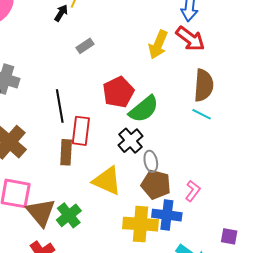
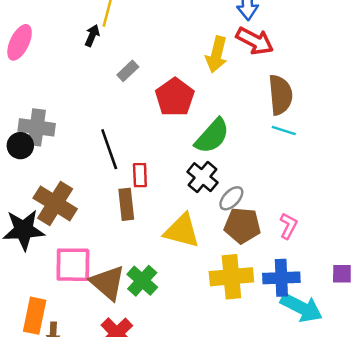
red pentagon: (118, 92) -> (175, 97), moved
red rectangle: (81, 131) -> (140, 175), size x0.7
gray ellipse: (151, 161) -> (231, 198), turned 65
blue cross: (167, 215) -> (281, 278), moved

